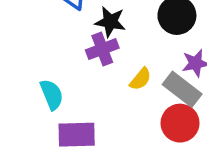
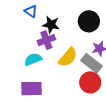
yellow semicircle: (140, 79) -> (68, 57), size x1.5
cyan semicircle: (52, 95) -> (33, 59), moved, turned -90

